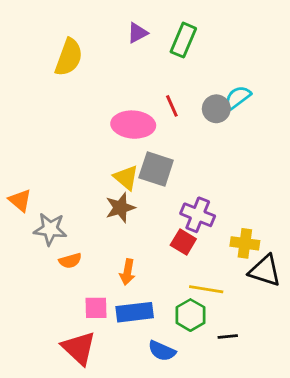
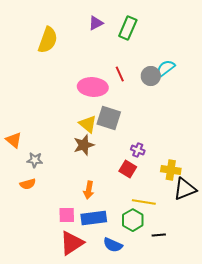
purple cross: (198, 215) -> (138, 150), size x0.6
gray star: (50, 229) -> (35, 160), size x0.7
orange semicircle: (70, 261) -> (28, 184), moved
black triangle: (265, 271) -> (185, 189), turned -40
red triangle: (79, 348) -> (72, 243), moved, turned 44

